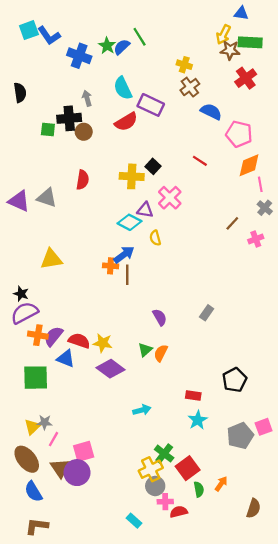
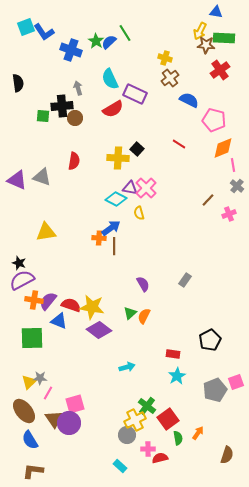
pink cross: (170, 198) -> (146, 188), moved
yellow star: (103, 343) -> (92, 307), size x1.4
gray circle: (155, 486) -> (127, 435), moved

